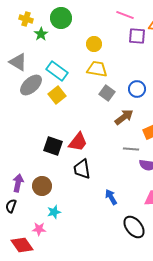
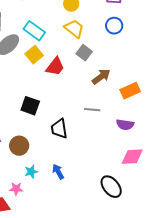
yellow trapezoid: (97, 69) -> (74, 29), turned 30
blue circle: (137, 89) -> (114, 26), moved
red trapezoid: (78, 142) -> (55, 67), moved
gray line: (131, 149) -> (92, 110), moved
blue arrow: (111, 197) -> (58, 172), moved

